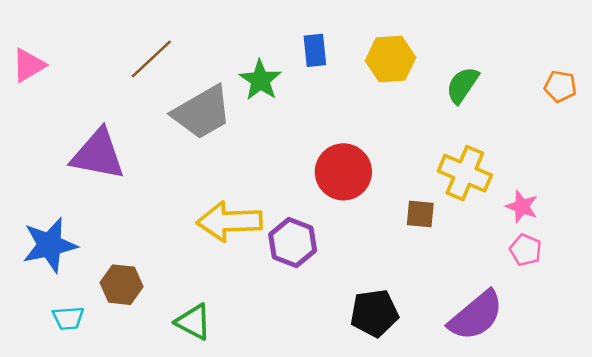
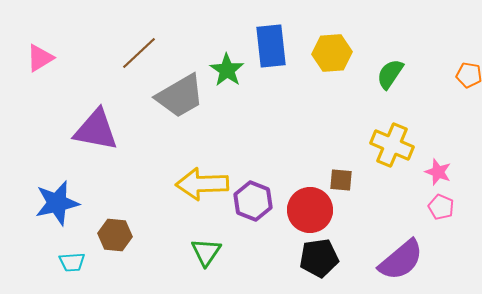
blue rectangle: (315, 50) -> (271, 46), size x1.6
red circle: (343, 172) -> (310, 210), moved
brown square: (420, 214) -> (341, 180), moved
green triangle: (193, 322) -> (206, 252), moved, turned 36

